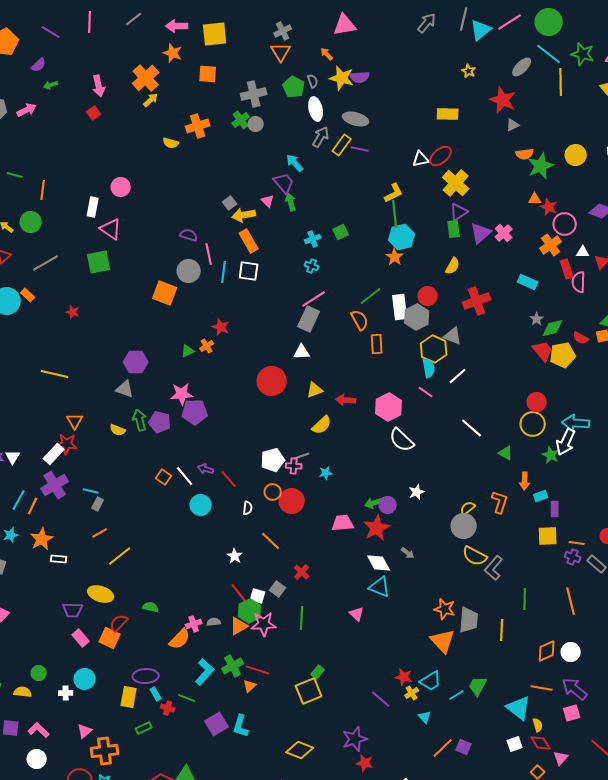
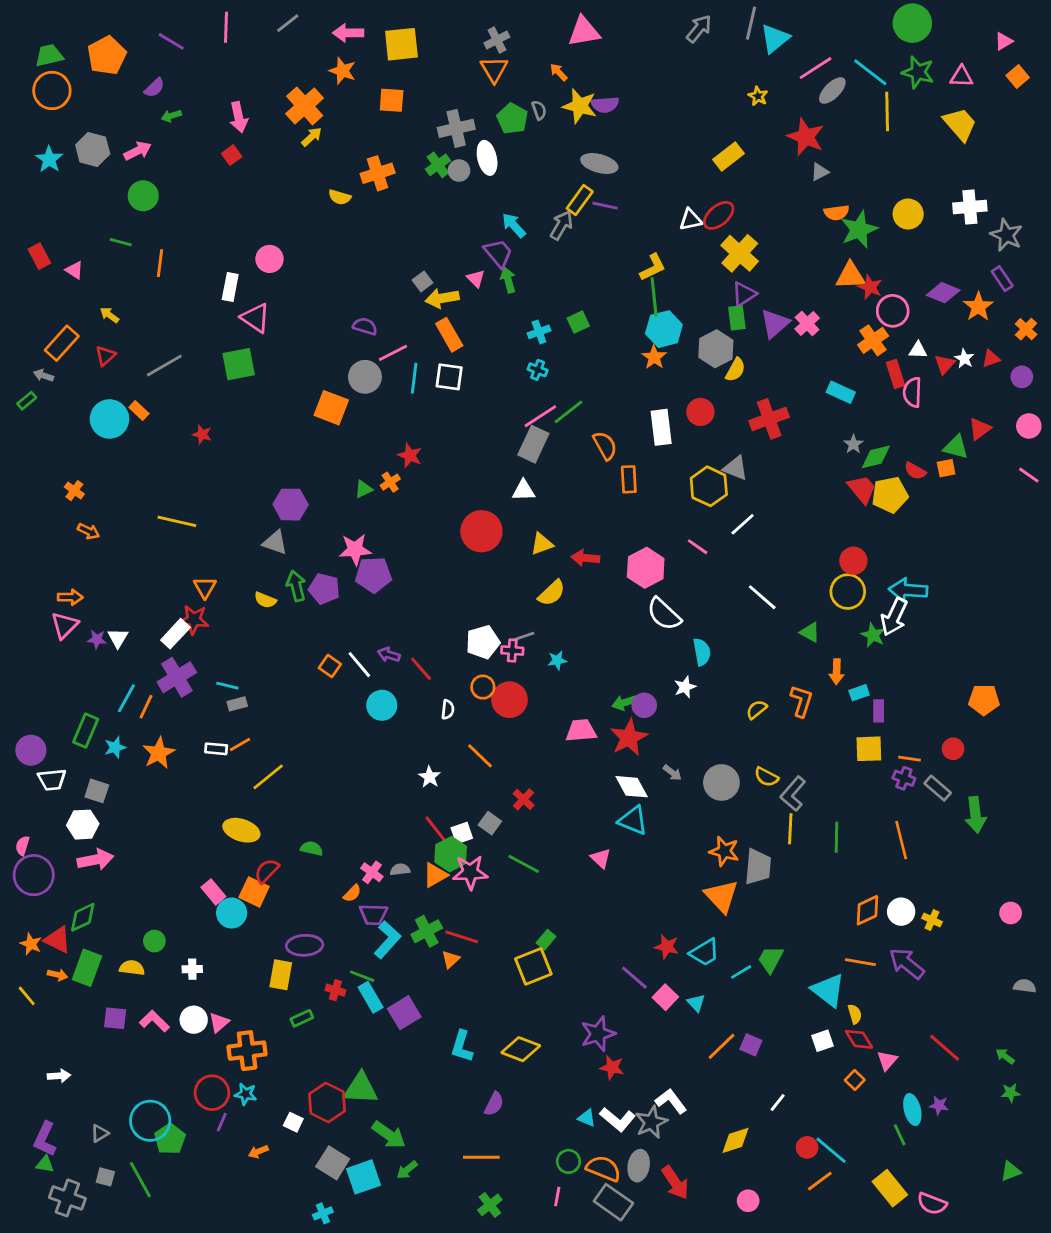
pink line: (510, 22) -> (815, 68), moved
green circle: (549, 22) -> (912, 23), moved
white ellipse: (316, 109) -> (487, 158), moved
yellow rectangle: (448, 114) -> (728, 156), turned -40
gray arrow: (321, 137) -> (561, 225), moved
orange triangle: (535, 199) -> (851, 276), size x1.6
green circle: (31, 222) -> (143, 196), moved
pink line: (209, 254) -> (393, 353), turned 75
green line: (371, 296) -> (568, 412), moved
gray hexagon: (417, 317) -> (716, 349), moved
cyan semicircle: (429, 368) -> (702, 652), moved
gray rectangle: (98, 504) -> (237, 704), turned 48
gray circle: (464, 526) -> (721, 782), moved
yellow semicircle: (475, 556) -> (766, 777), size x0.7
white rectangle: (59, 559) -> (216, 749), moved
white square: (258, 596) -> (462, 833), turned -35
purple trapezoid: (73, 610) -> (373, 914), moved
green line: (302, 618) -> (524, 864), turned -65
pink cross: (194, 624) -> (372, 872), turned -35
yellow line: (502, 630) -> (790, 829), moved
orange semicircle: (180, 639) -> (352, 893), size x0.6
cyan circle: (85, 679) -> (232, 913), moved
yellow cross: (412, 693) -> (932, 920), moved, turned -32
cyan rectangle: (156, 694) -> (371, 997), moved, size x1.5
pink square: (572, 713) -> (665, 997), moved, turned -30
cyan L-shape: (241, 726) -> (462, 1046), moved
white circle: (37, 759) -> (194, 1020), moved

